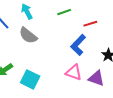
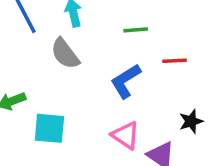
blue L-shape: (78, 45) -> (126, 81), moved
cyan square: (30, 79) -> (49, 128), turned -36

